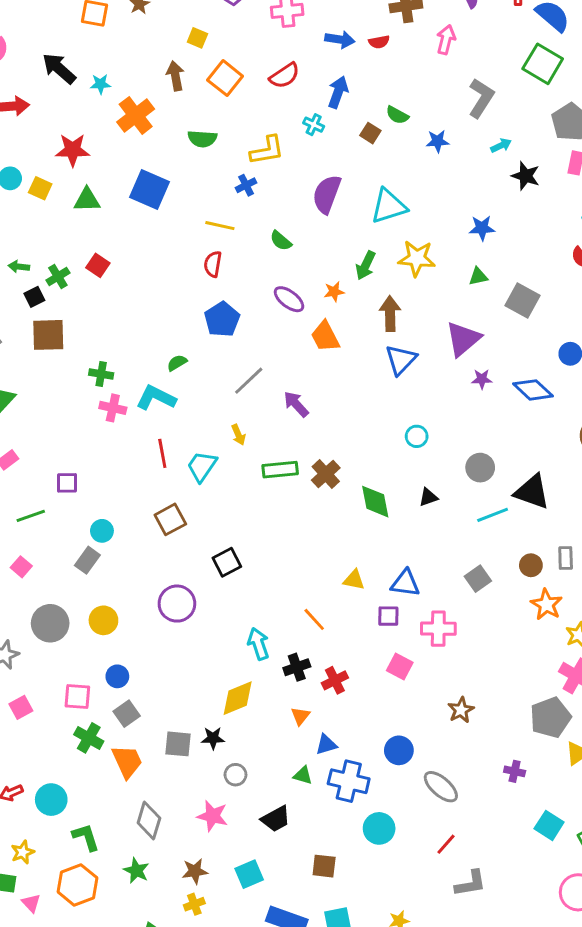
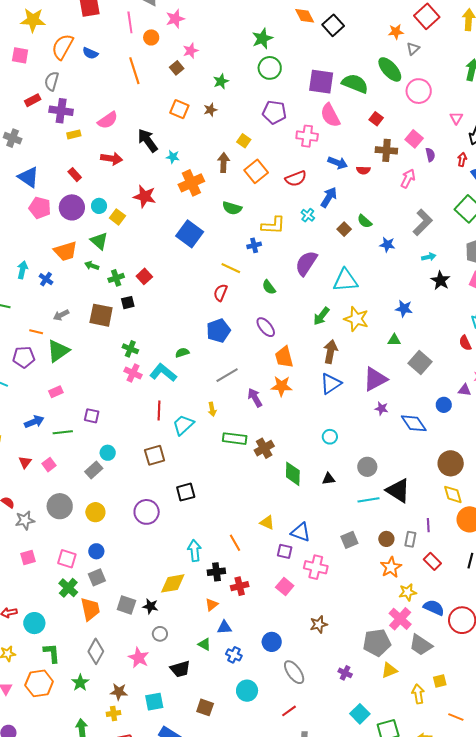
green triangle: (87, 200) -> (99, 241), moved, turned 30
orange star: (334, 292) -> (282, 386), moved, size x1.5
black square: (34, 297) -> (128, 303), moved
blue cross: (349, 781) -> (234, 655), size x0.6

